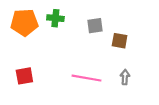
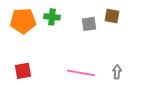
brown square: (120, 41) -> (112, 16), moved

